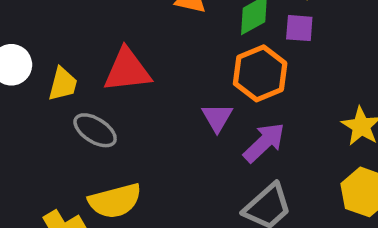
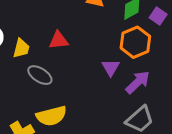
purple square: (299, 28) -> (158, 16), turned 30
red triangle: (127, 70) -> (59, 40), size x0.7

